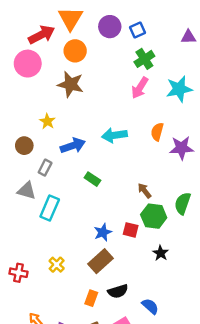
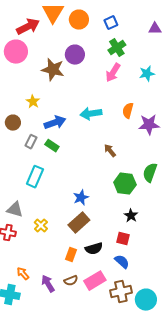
purple circle: (110, 27) -> (75, 55), moved
orange circle: (75, 51) -> (79, 20), moved
cyan star: (179, 89) -> (147, 74), size x0.7
green rectangle: (92, 179) -> (52, 146), moved
gray triangle: (27, 191) -> (15, 210), moved
brown arrow: (144, 191) -> (110, 151), moved
red square: (131, 230) -> (123, 239), moved

